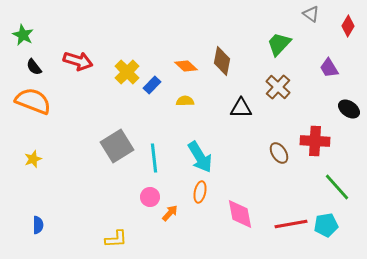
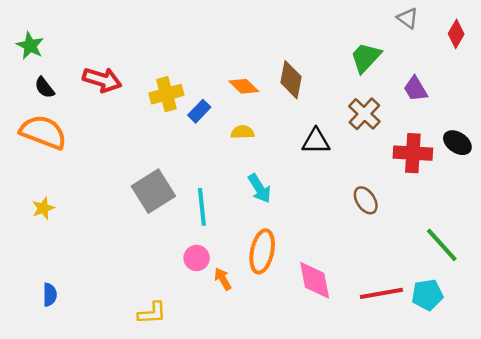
purple trapezoid: (329, 68) -> (416, 89), moved
yellow cross: (127, 72) -> (166, 94), turned 30
red cross: (315, 141) -> (413, 153), moved
cyan arrow: (200, 157) -> (260, 189), moved, size x0.7
orange ellipse: (200, 192) -> (262, 251), size x1.5
orange arrow: (170, 213) -> (223, 279), turned -72

